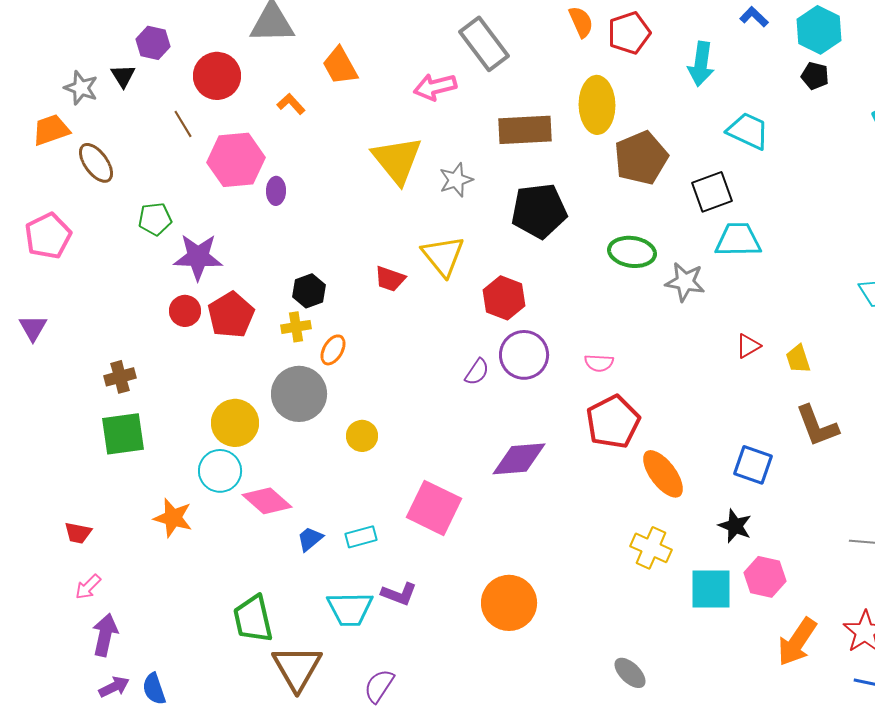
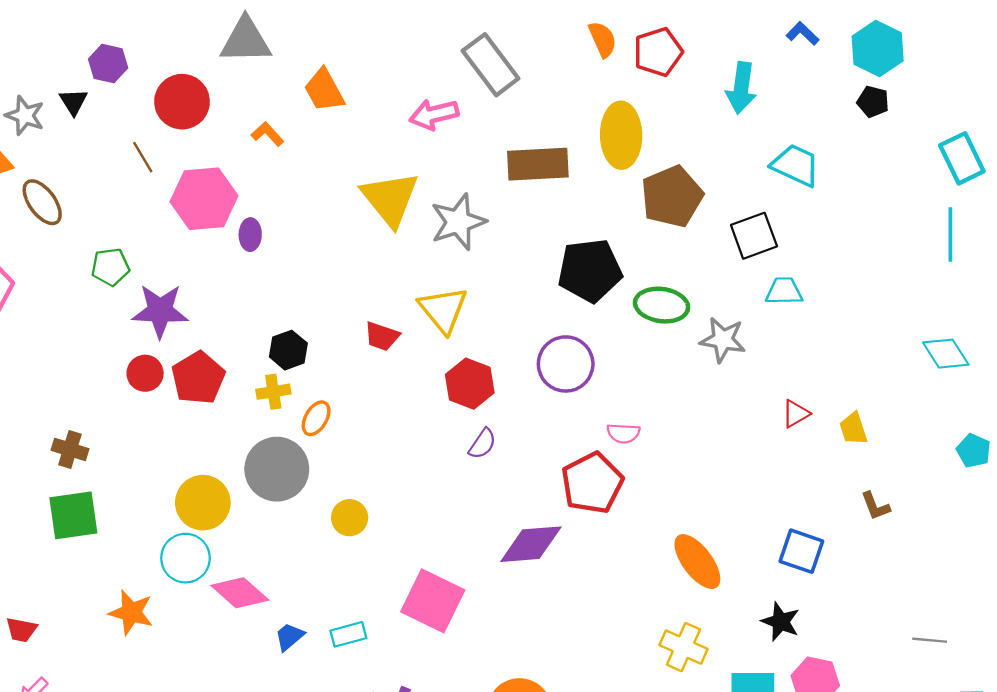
gray star: (456, 180) -> (458, 222), size x1.4
black pentagon: (539, 211) -> (590, 270), moved
cyan trapezoid: (738, 240) -> (784, 291), size x0.7
red hexagon: (504, 298) -> (470, 384), moved
purple circle: (524, 355) -> (566, 364), moved
brown cross: (120, 377) -> (70, 449), turned 32
red pentagon: (613, 422) -> (592, 483), moved
brown L-shape: (817, 426) -> (875, 506), size x0.6

